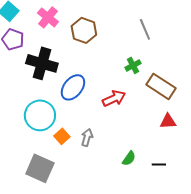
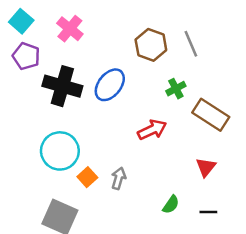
brown hexagon: (84, 30) -> (151, 45), moved
blue ellipse: (73, 87) -> (110, 85), moved
red triangle: (168, 121) -> (206, 167), moved, turned -48

